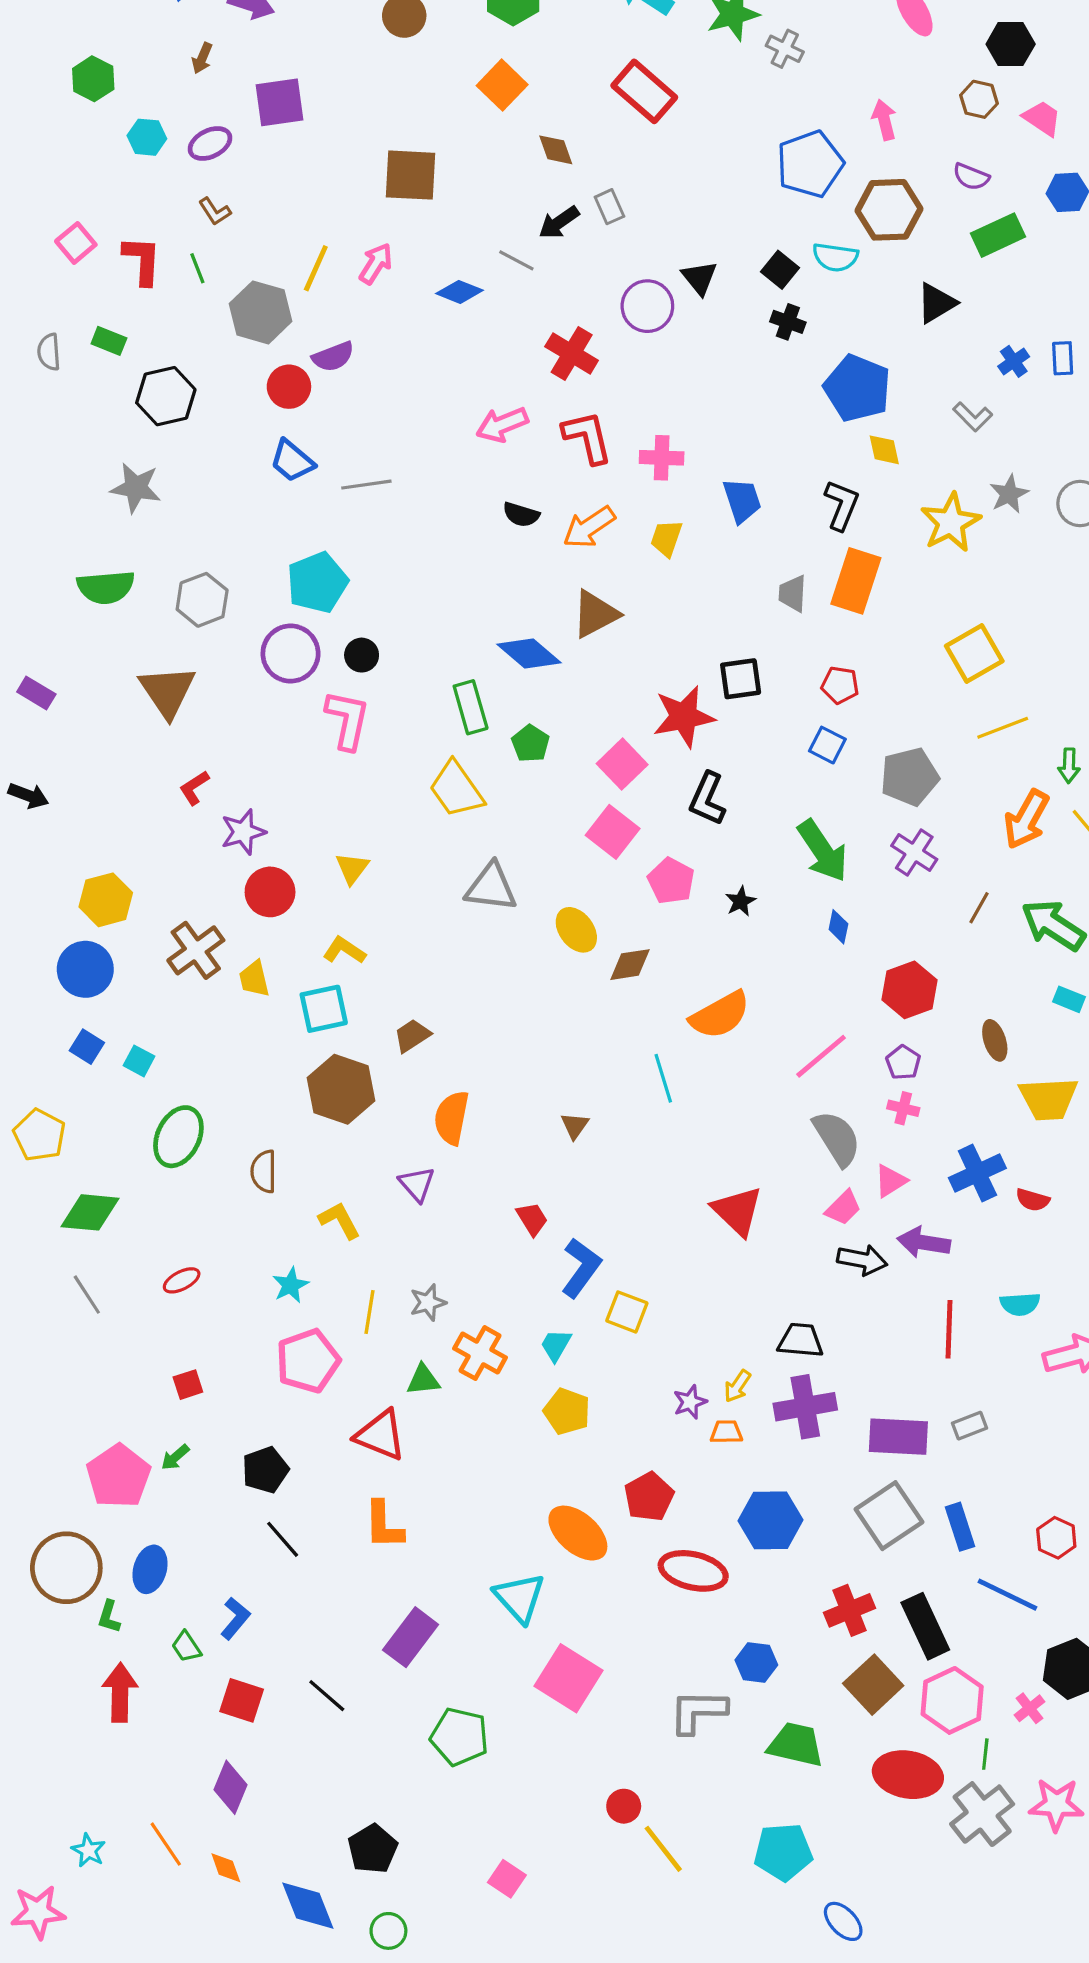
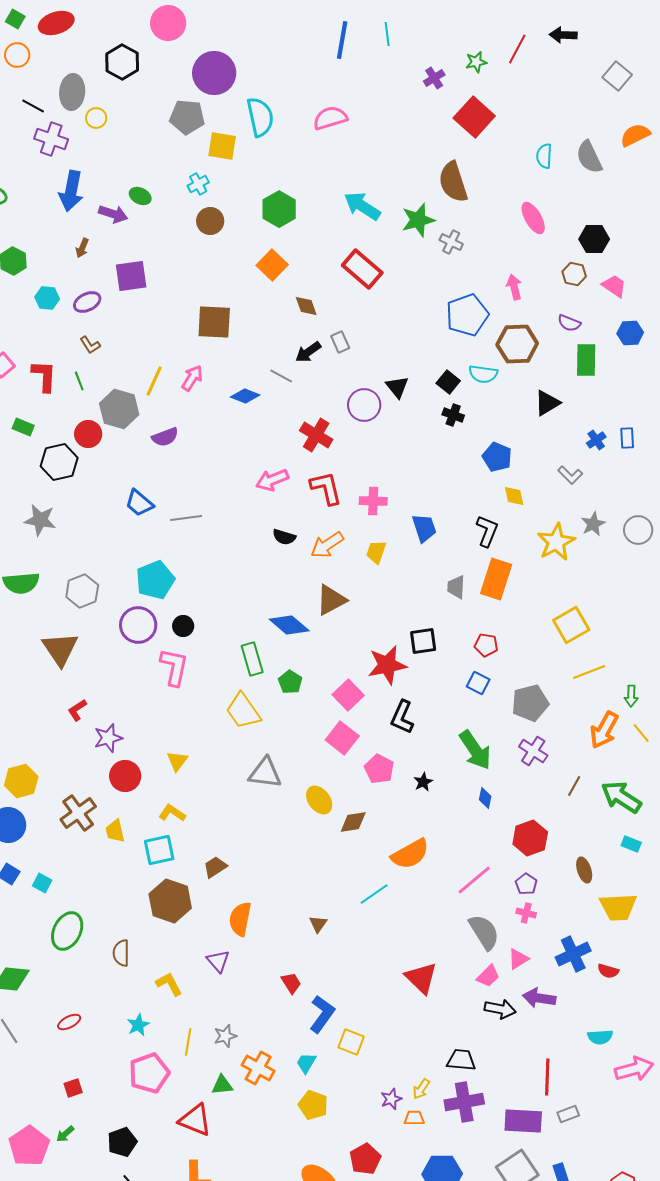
green rectangle: (998, 235) -> (586, 360), turned -64
red circle: (289, 387) -> (88, 434), moved
blue pentagon: (857, 388) -> (497, 457), size x0.7
cyan line: (663, 1078) -> (374, 894), turned 72
red line: (949, 1329) -> (547, 1077), moved

